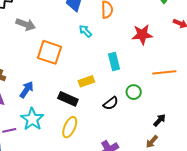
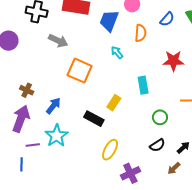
yellow rectangle: (86, 81) -> (114, 103), turned -42
black semicircle: (111, 103) -> (157, 145), moved
yellow ellipse: (70, 127) -> (110, 150), moved

